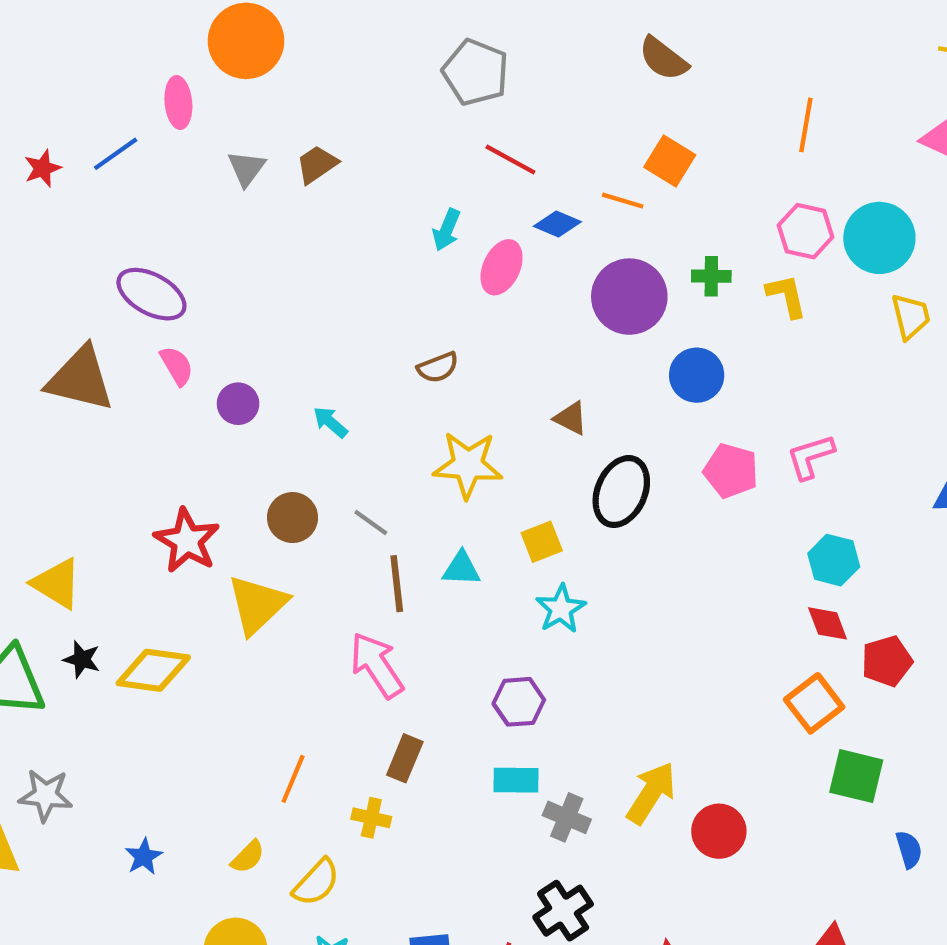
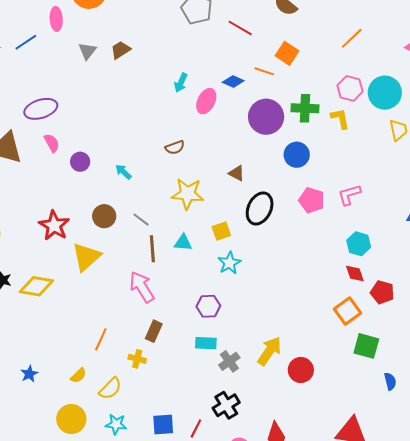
orange line: (806, 125) -> (352, 38), turned 35
red line: (510, 159) -> (240, 28), moved
green cross: (711, 276) -> (305, 108), size x1.5
purple ellipse: (151, 294) -> (41, 109), turned -48
red pentagon: (887, 661) -> (382, 292), turned 30
gray cross: (567, 817) -> (229, 361), turned 30

